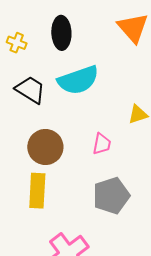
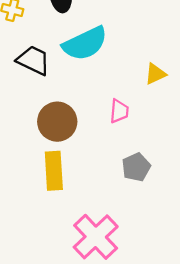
gray pentagon: (111, 196) -> (136, 167), size x0.7

